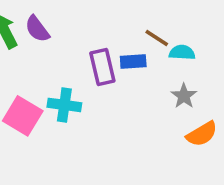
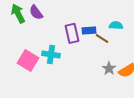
brown line: (157, 38) -> (102, 38), moved
gray star: (184, 96) -> (109, 68), moved

